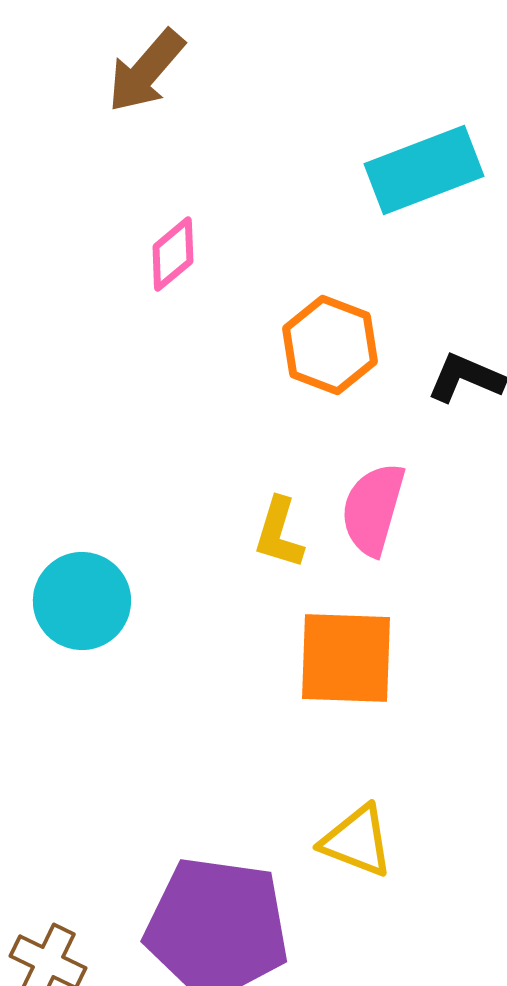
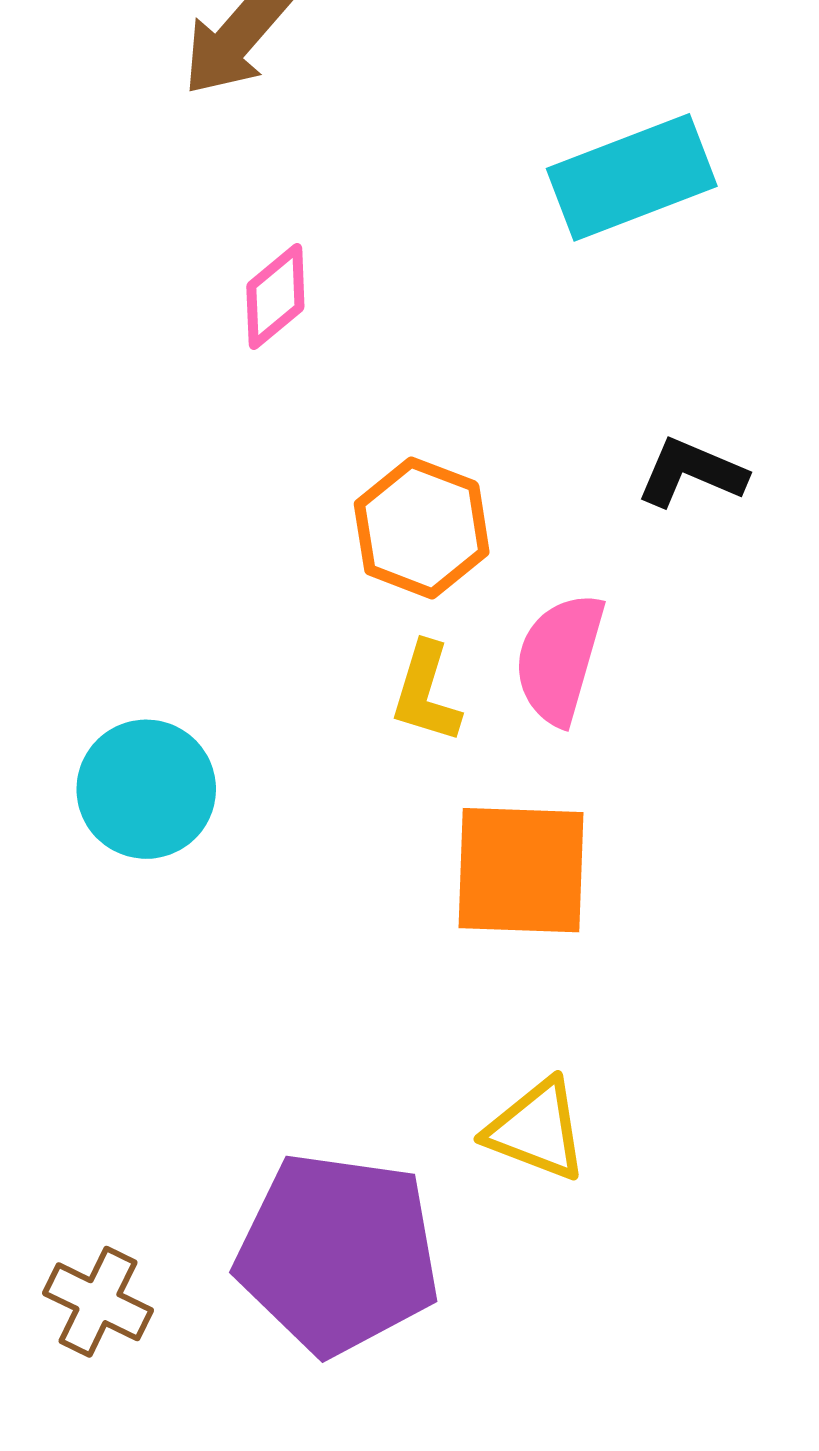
orange hexagon: (330, 345) -> (422, 528), moved

